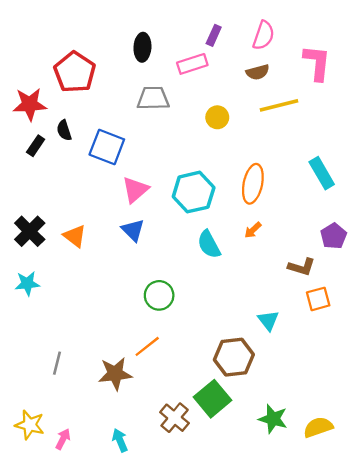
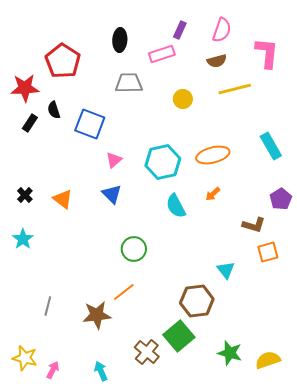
orange ellipse: (253, 184) -> (213, 155), turned 64
pink triangle: (135, 190) -> (114, 160), size x0.7
black cross: (30, 231) -> (25, 195), size x0.6
cyan star: (27, 284) -> (23, 239), turned -30

